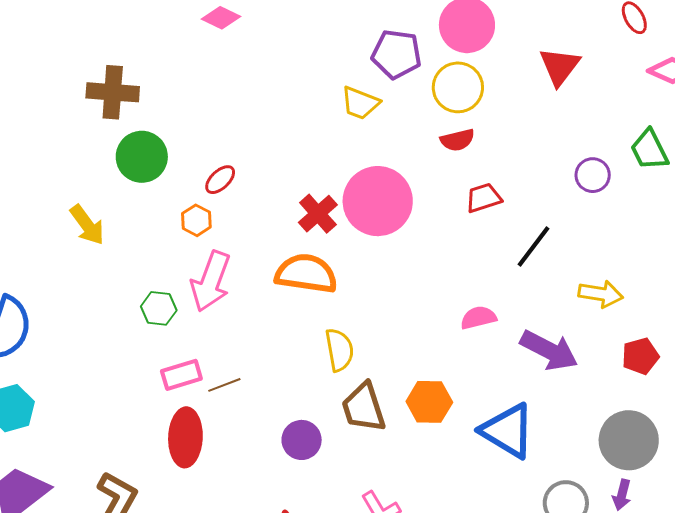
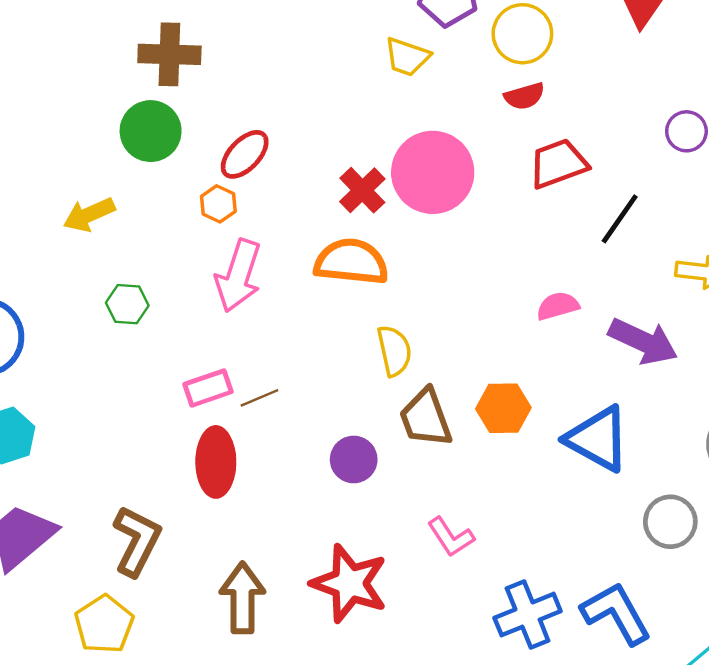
brown cross: (113, 92) -> (169, 54), moved
red ellipse: (220, 180) -> (245, 154), size x1.4
red trapezoid: (484, 198) -> (558, 164), size x1.4
yellow arrow: (87, 225) -> (89, 215), turned 105
green hexagon: (159, 308) -> (127, 304), moved

